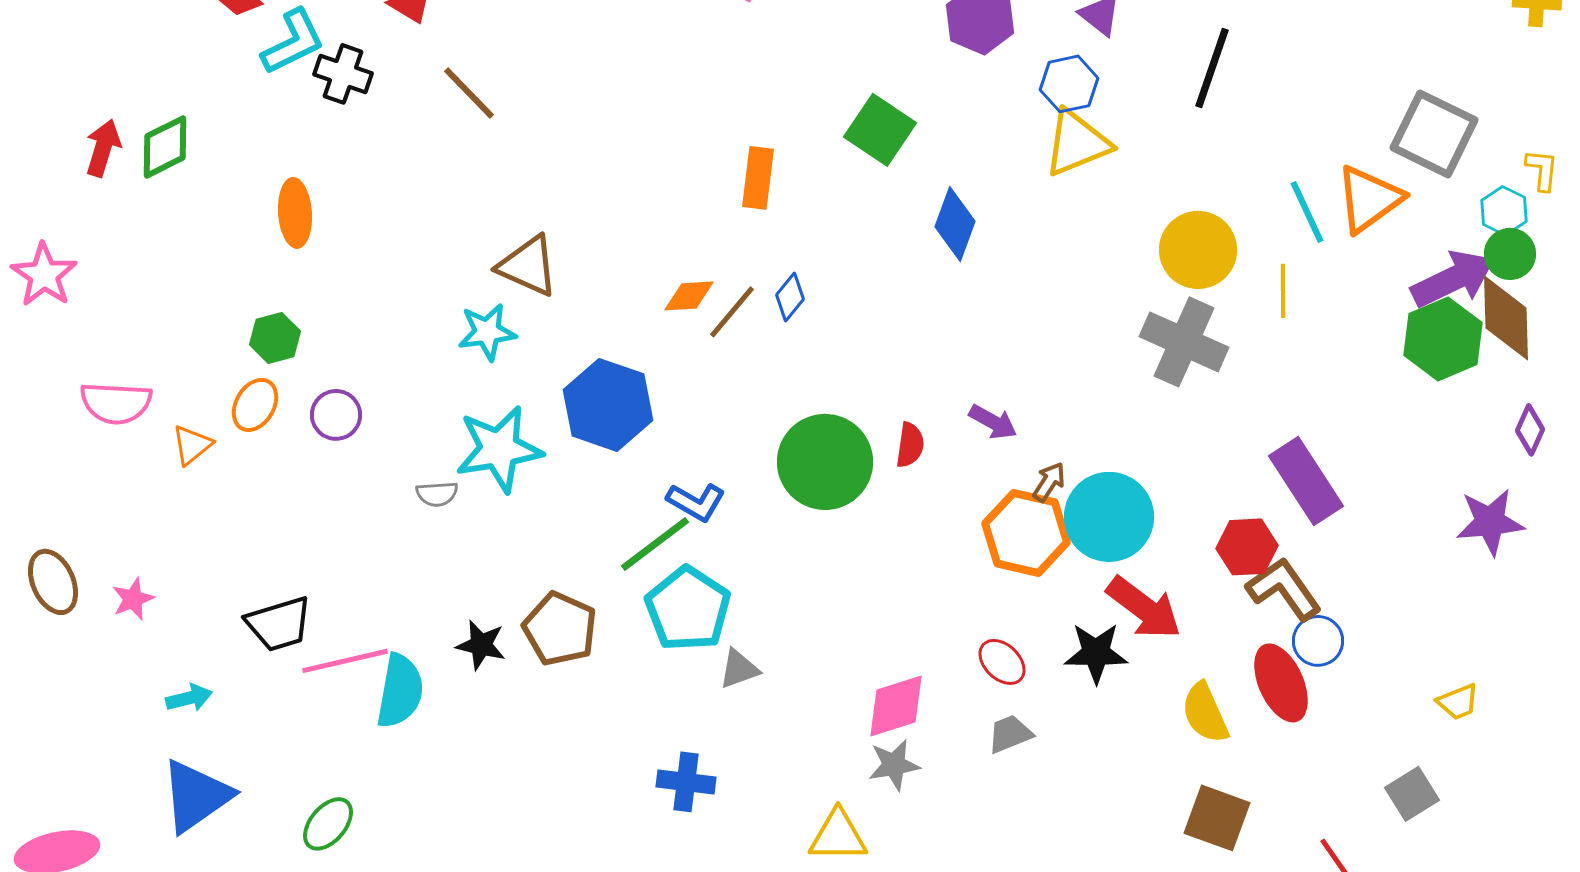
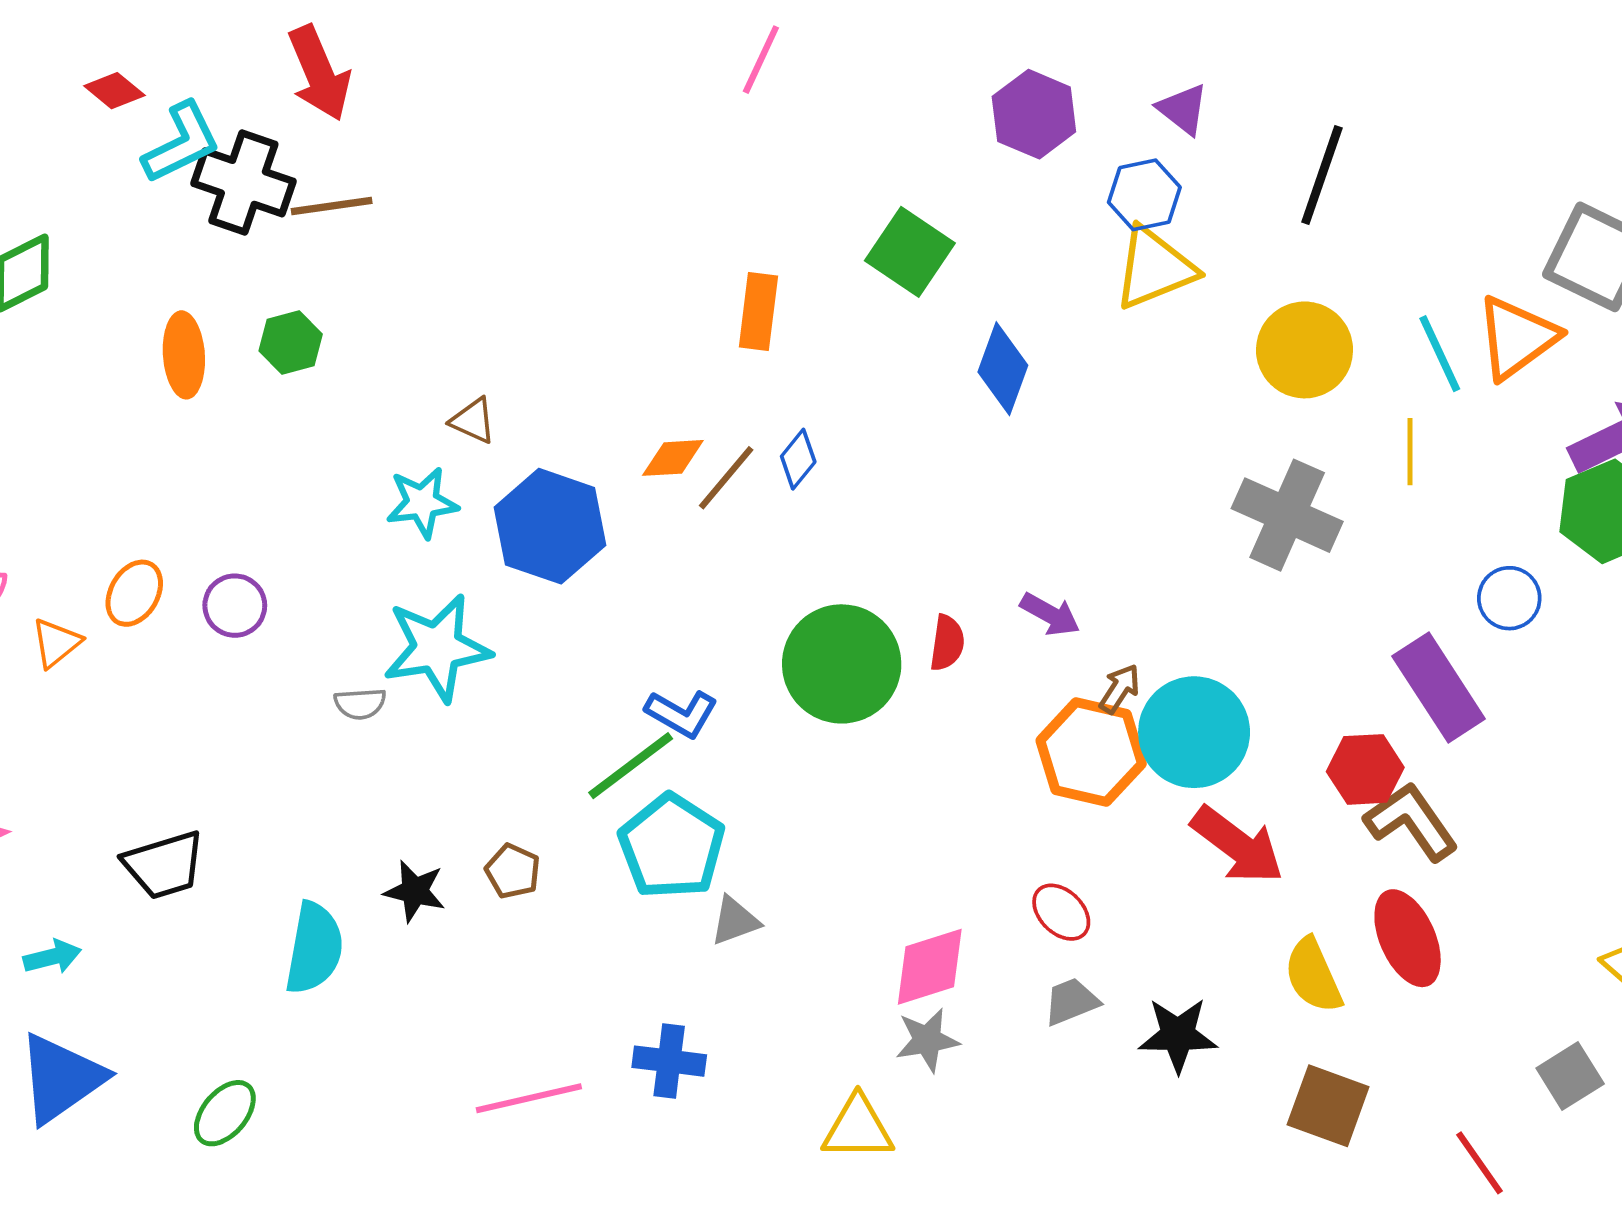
black cross: (343, 74) -> (243, 182), size x1.4
brown line: (469, 93) -> (332, 206), moved, turned -54
yellow circle: (1198, 250) -> (1305, 350), moved
brown triangle: (528, 266) -> (473, 421), size x0.6
green hexagon: (275, 338) -> (291, 343), moved
blue hexagon: (608, 405) -> (550, 526), moved
brown pentagon: (560, 629) -> (513, 871), size x0.6
blue circle: (1318, 641) -> (1509, 598), moved
black star: (1096, 653) -> (1178, 1035), moved
pink line: (345, 661) -> (529, 1098), moved

